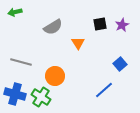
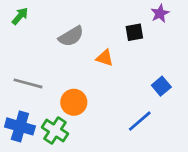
green arrow: (15, 12) -> (20, 16), turned 144
purple star: (122, 25) -> (160, 13), moved
orange triangle: (78, 43) -> (105, 58), turned -40

